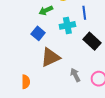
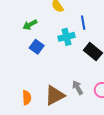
green arrow: (46, 10) -> (30, 25), moved
brown triangle: (50, 57) -> (55, 95), moved

